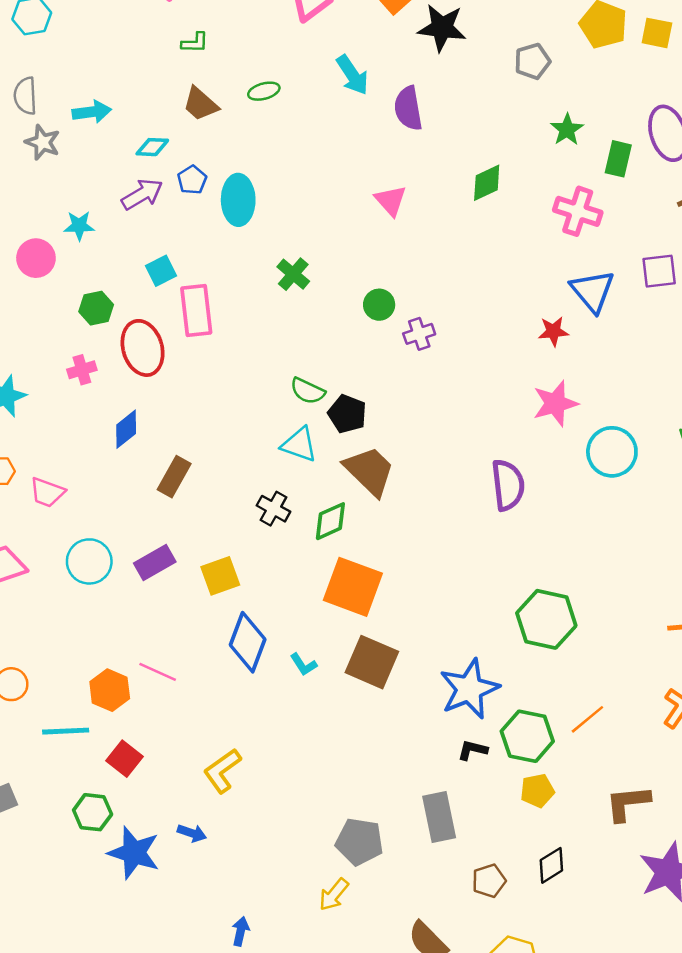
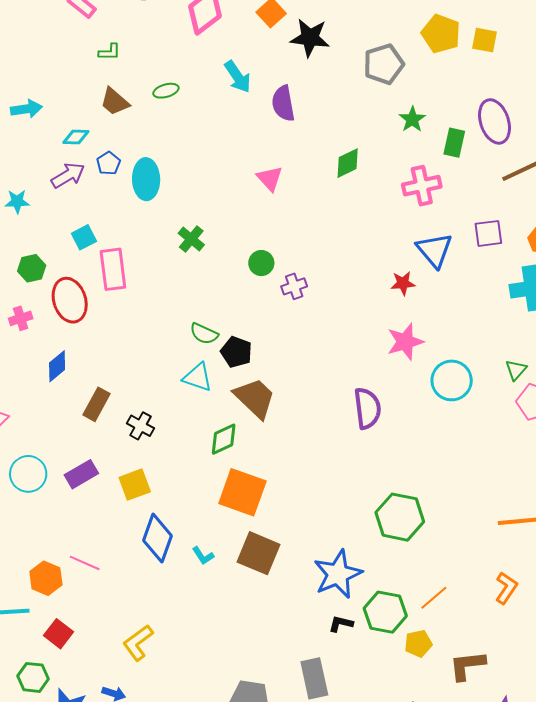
gray pentagon: (532, 61) -> (384, 64), size x1.4
pink cross: (578, 211) -> (422, 186), turned -30
black cross: (274, 509) -> (141, 426), moved
yellow pentagon: (537, 791) -> (418, 643), moved

